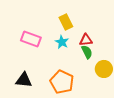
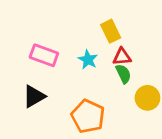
yellow rectangle: (66, 22) -> (111, 31), moved
black triangle: (24, 80) -> (34, 96), moved, turned -36

